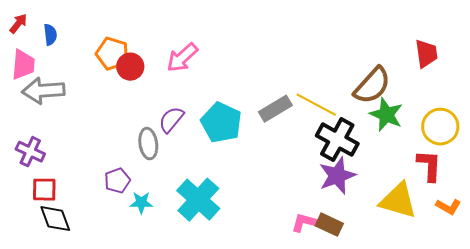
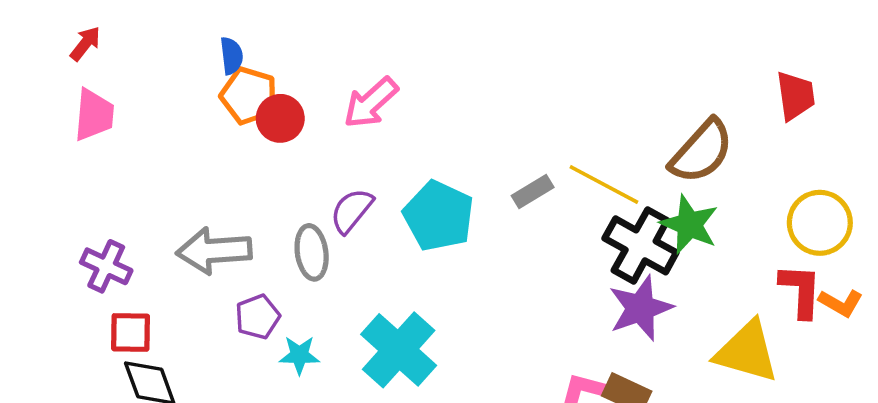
blue semicircle: (50, 35) -> (232, 56), moved
gray arrow: (43, 91) -> (214, 251), moved
gray rectangle: (275, 109) -> (533, 191), size x0.7
green star: (386, 115) -> (689, 225), moved
orange L-shape: (448, 207) -> (841, 303), moved

